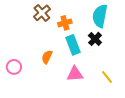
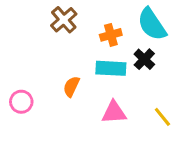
cyan semicircle: (100, 16) -> (152, 24), turned -45
orange cross: (65, 23) -> (111, 35), moved
cyan rectangle: (73, 45) -> (111, 68), turned -66

